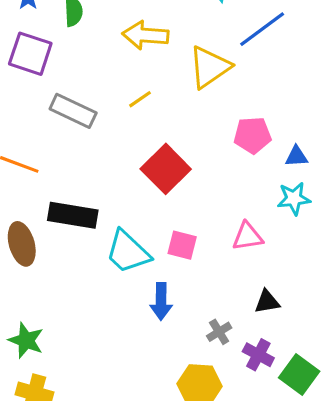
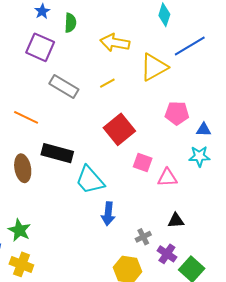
pink square: (182, 245) -> (143, 162), moved

